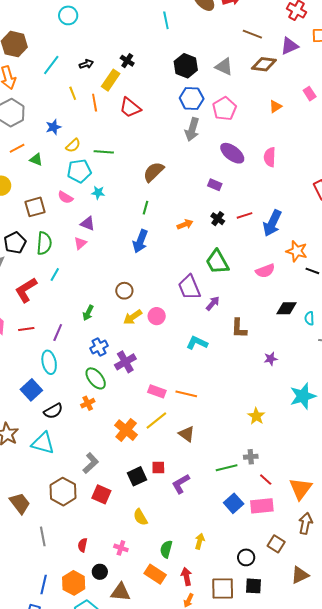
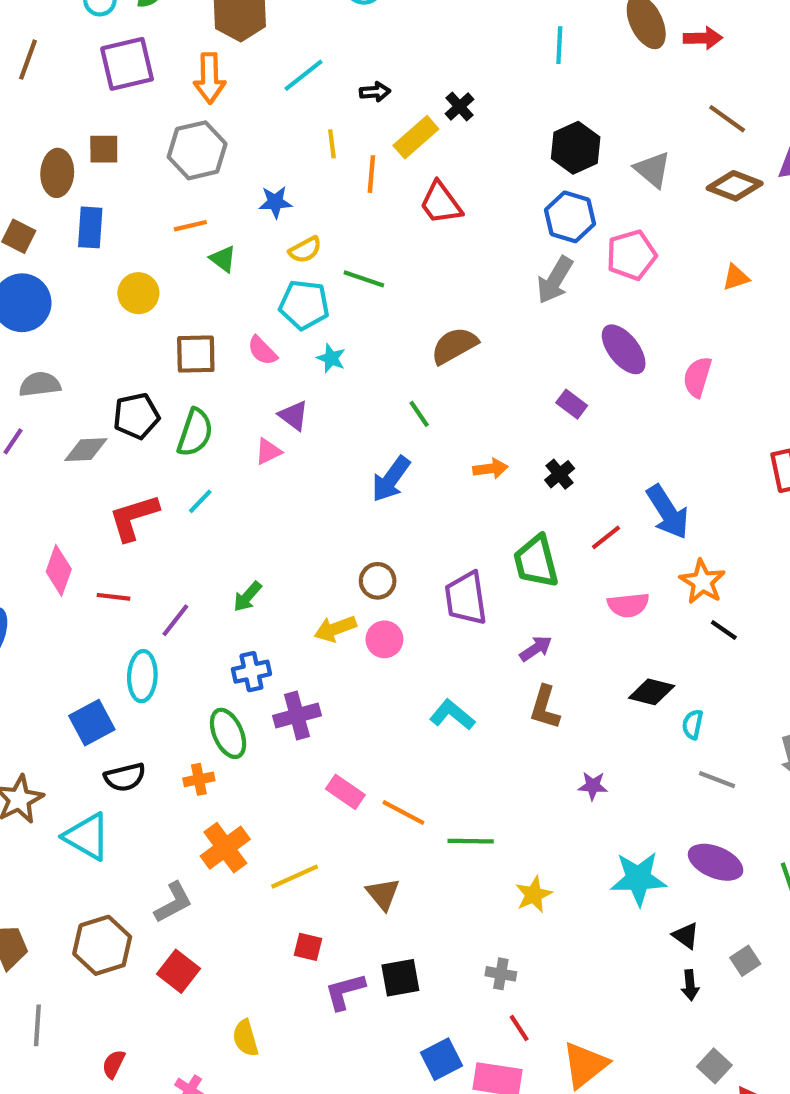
green line: (146, 208) -> (419, 414), turned -64
red line: (245, 215) -> (606, 537), moved, turned -35
blue arrow: (272, 223) -> (668, 512), turned -72
brown circle: (124, 291) -> (378, 581), moved
purple arrow: (213, 303) -> (536, 649), moved
yellow line: (156, 420) -> (295, 877), moved
orange cross: (126, 430) -> (225, 848), moved
green line: (227, 468) -> (471, 841), moved
black square: (137, 476) -> (400, 978), moved

